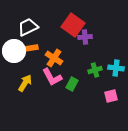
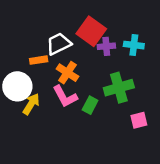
white trapezoid: (28, 27) -> (59, 44), moved
white circle: (14, 51) -> (17, 86), moved
cyan cross: (116, 68) -> (134, 45), moved
green cross: (95, 70) -> (119, 88), size x1.6

